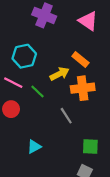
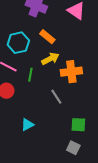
orange rectangle: (80, 60) -> (47, 37), moved
green line: (37, 91) -> (30, 75), turned 56

